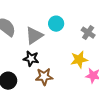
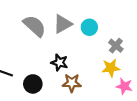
gray cross: (88, 33) -> (116, 46), moved
gray triangle: (34, 36) -> (63, 24), moved

